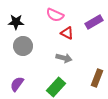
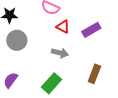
purple rectangle: (94, 22) -> (91, 30), moved

